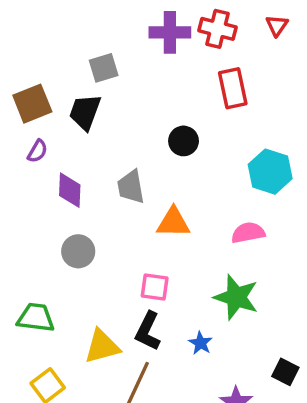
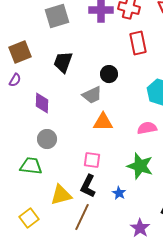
gray square: (104, 68) -> (57, 16), moved, size x1.4
black trapezoid: (85, 112) -> (63, 62), moved
purple semicircle: (37, 151) -> (15, 80), moved
gray trapezoid: (131, 187) -> (92, 95), moved, turned -105
green trapezoid: (36, 318) -> (31, 166), moved

